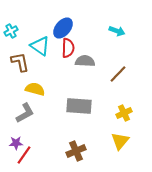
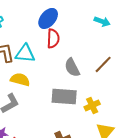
cyan triangle: (40, 46) -> (25, 53), moved, turned -30
gray semicircle: (85, 61) -> (72, 67), moved, turned -120
yellow cross: (124, 113) -> (92, 105), moved

